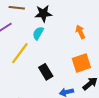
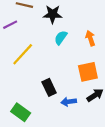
cyan semicircle: (38, 33) -> (61, 38), moved
black rectangle: (46, 72) -> (49, 87), moved

